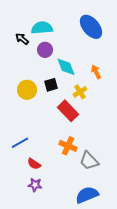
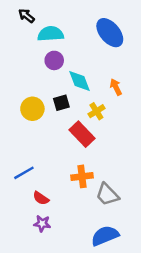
black arrow: (22, 39) -> (26, 16), moved
orange cross: (68, 146) -> (82, 176), turned -30

